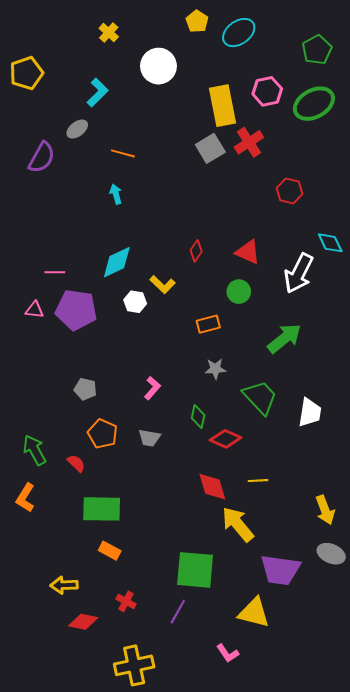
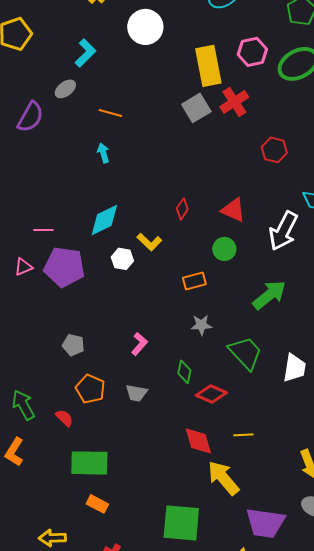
pink triangle: (35, 310) -> (23, 267), turned -30

